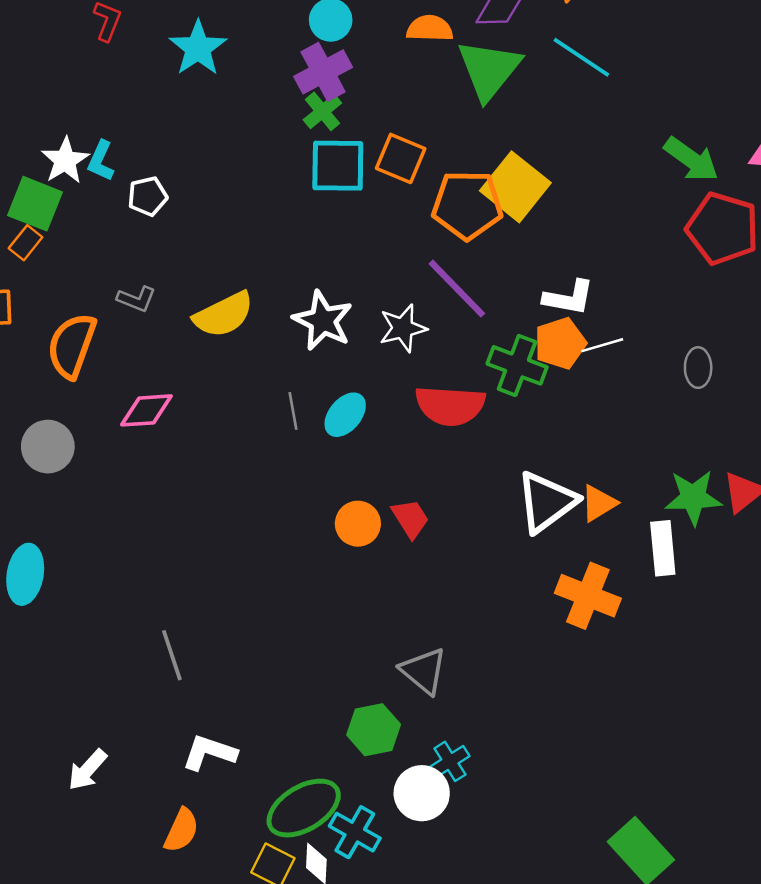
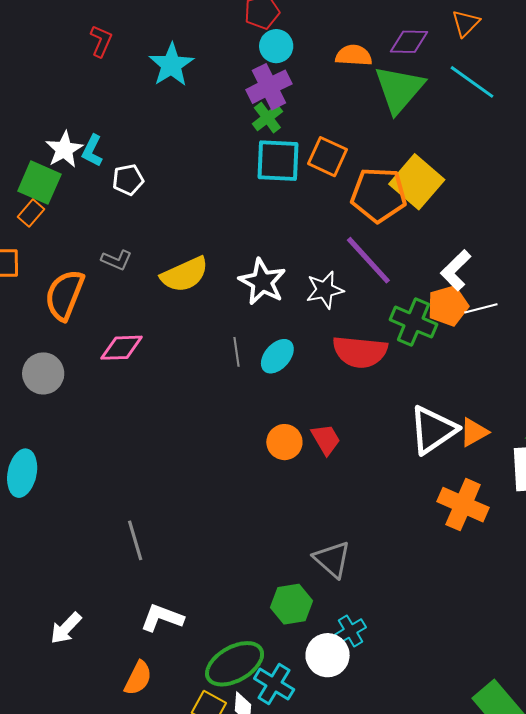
white L-shape: (569, 298) -> (456, 270), turned 123

